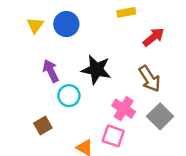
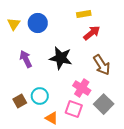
red arrow: (154, 37) -> (92, 33), moved
cyan circle: (69, 96) -> (40, 96), moved
gray square: (160, 116) -> (104, 104), moved

